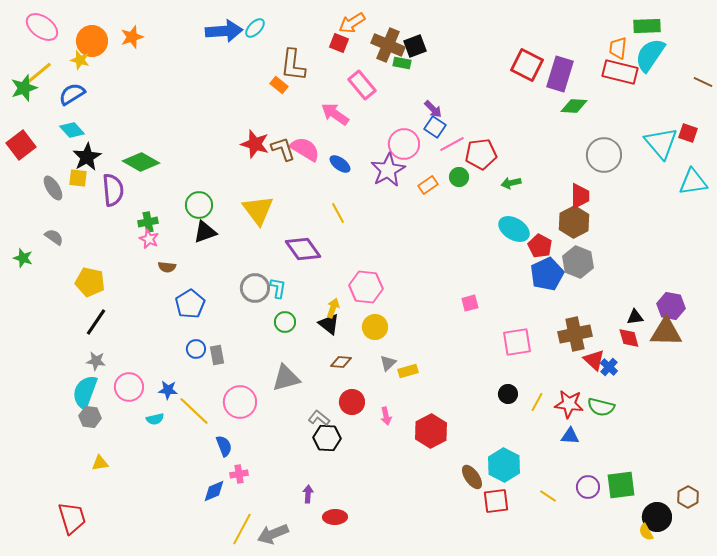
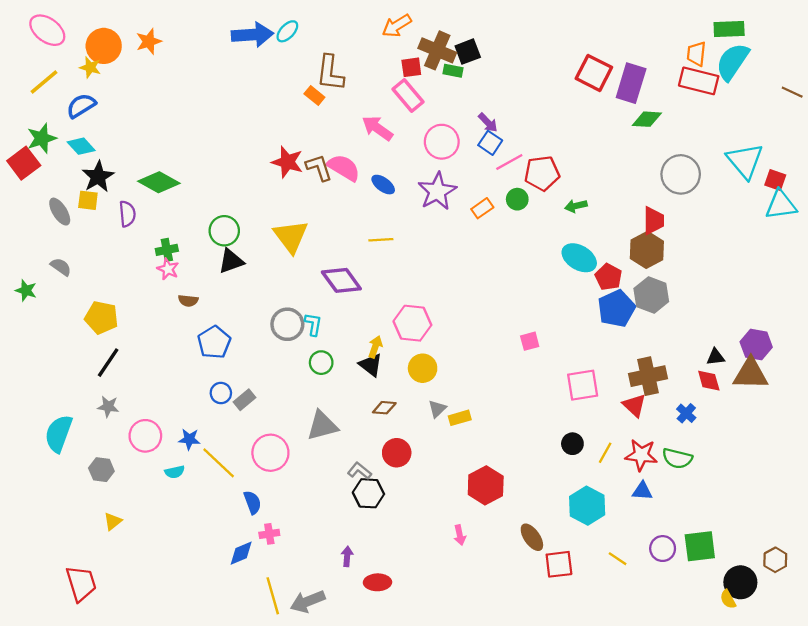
red square: (339, 43) -> (411, 67), moved, turned -30
green star: (24, 88) -> (42, 138), moved
red square: (688, 133) -> (775, 180), moved
pink circle: (404, 144) -> (442, 142), moved
purple semicircle: (113, 190) -> (127, 214), size x0.7
yellow line: (338, 213) -> (381, 240), turned -65
gray rectangle: (217, 355) -> (245, 400), turned 60
red triangle: (594, 360) -> (634, 405), moved
cyan semicircle: (85, 392) -> (59, 434), moved
pink arrow: (386, 416) -> (460, 535), moved
yellow triangle: (100, 463) -> (113, 521), turned -30
cyan hexagon: (504, 465) -> (587, 506), moved
yellow line: (242, 529) -> (273, 596), turned -44

